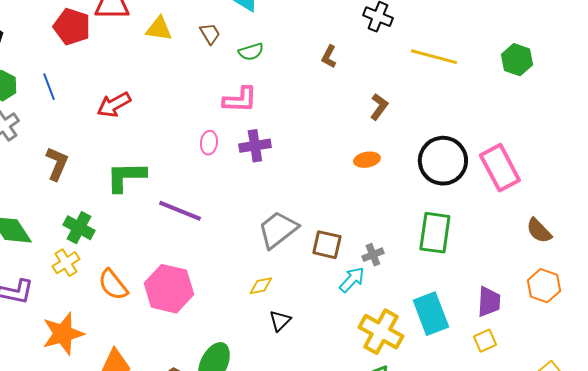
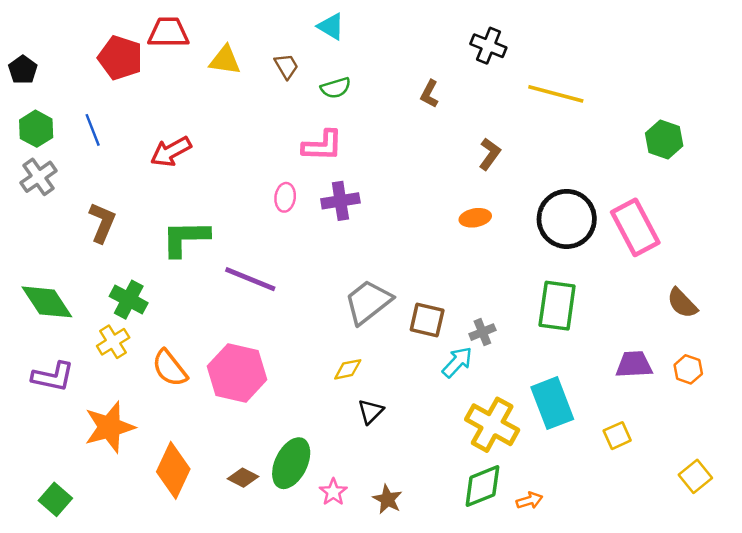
green hexagon: (517, 60) -> (664, 140), moved
orange hexagon: (544, 286) -> (688, 369), size x0.7
purple trapezoid: (489, 302) -> (634, 365), moved, turned -96

